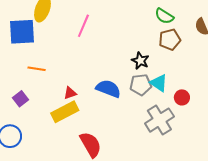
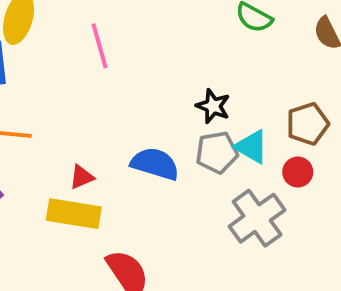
pink line: (83, 26) -> (99, 46), turned -35
brown pentagon: (170, 40) -> (308, 124), moved
yellow rectangle: (65, 112) -> (74, 214), turned 40

